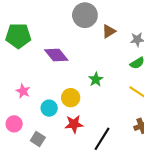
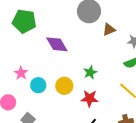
cyan circle: (49, 108) -> (38, 85), moved
red star: (74, 124) -> (90, 98), moved

